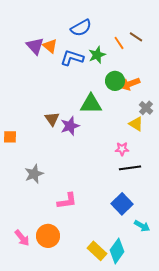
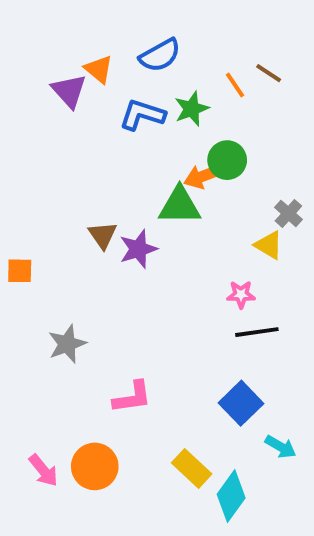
orange triangle: (50, 46) -> (99, 69), moved
orange arrow: (130, 84) -> (203, 176), moved
yellow rectangle: (97, 251) -> (192, 468), moved

